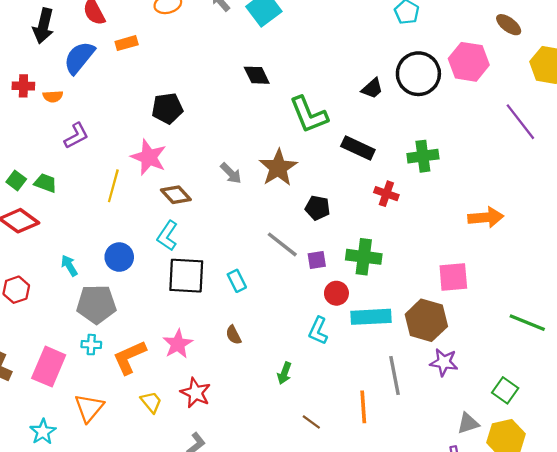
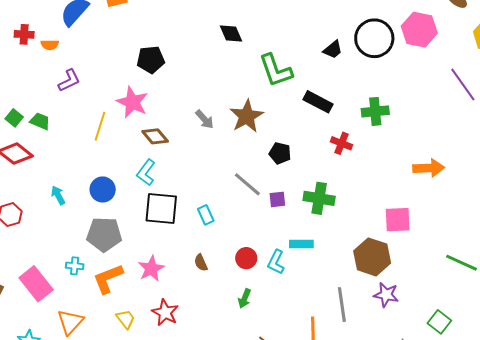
red circle: (336, 293) -> (246, 258), moved
gray pentagon: (96, 304) -> (104, 234), moved
cyan rectangle: (371, 317) -> (301, 244), moved, size x0.7
pink rectangle: (49, 367) -> (36, 284), turned -64

